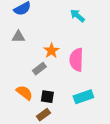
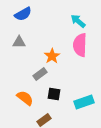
pink semicircle: (76, 60) -> (80, 45), moved
black square: (47, 97) -> (54, 94), moved

